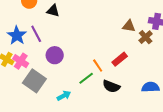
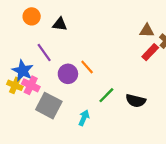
blue star: (17, 35) -> (23, 71), moved
red rectangle: (120, 59) -> (150, 52), moved
orange line: (98, 66) -> (87, 67), moved
cyan arrow: (64, 96) -> (84, 118), turned -32

